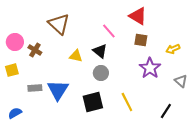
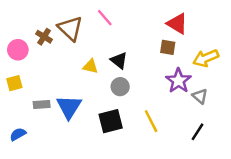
red triangle: (138, 16) -> (177, 24), moved
pink line: (109, 31) -> (105, 18), moved
yellow arrow: (173, 49) -> (206, 58), size x1.5
brown cross: (35, 50) -> (44, 37), moved
gray triangle: (181, 81) -> (200, 96), moved

